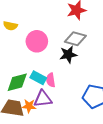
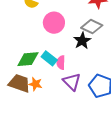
black star: (68, 54) -> (82, 41), turned -30
purple triangle: (43, 99) -> (72, 82), moved, turned 42

